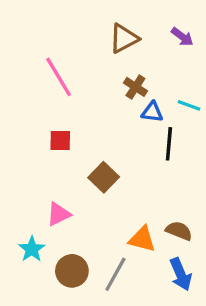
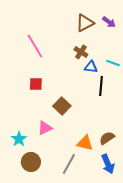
brown triangle: (124, 38) -> (85, 23), moved
pink triangle: (59, 214) -> (45, 128), moved
brown semicircle: (179, 231) -> (107, 138), turned -56
cyan star: (32, 249) -> (19, 139), moved
brown circle: (72, 271) -> (31, 162), moved

